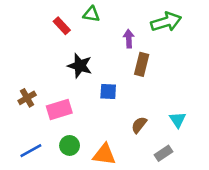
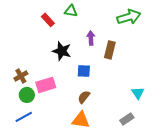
purple arrow: (129, 39) -> (91, 38), moved
brown semicircle: (139, 125) -> (84, 97), moved
green circle: (70, 145) -> (27, 95), moved

